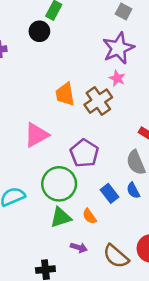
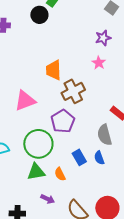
purple star: (118, 48) -> (103, 38), size x0.6
brown cross: (98, 101) -> (73, 91), moved

